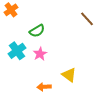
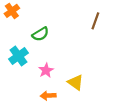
brown line: (87, 19) -> (95, 21), turned 63
pink star: (40, 54) -> (46, 70), moved

